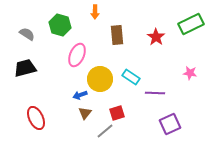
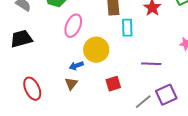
cyan rectangle: (131, 77) -> (127, 28), moved, turned 54
brown triangle: (85, 113) -> (71, 84), moved
gray line: (105, 131) -> (143, 102), moved

